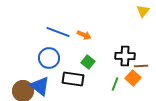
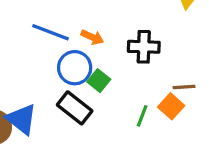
black cross: (125, 56) -> (144, 47), moved
blue circle: (49, 58) -> (75, 68), moved
black rectangle: (73, 79) -> (75, 108), turned 30

